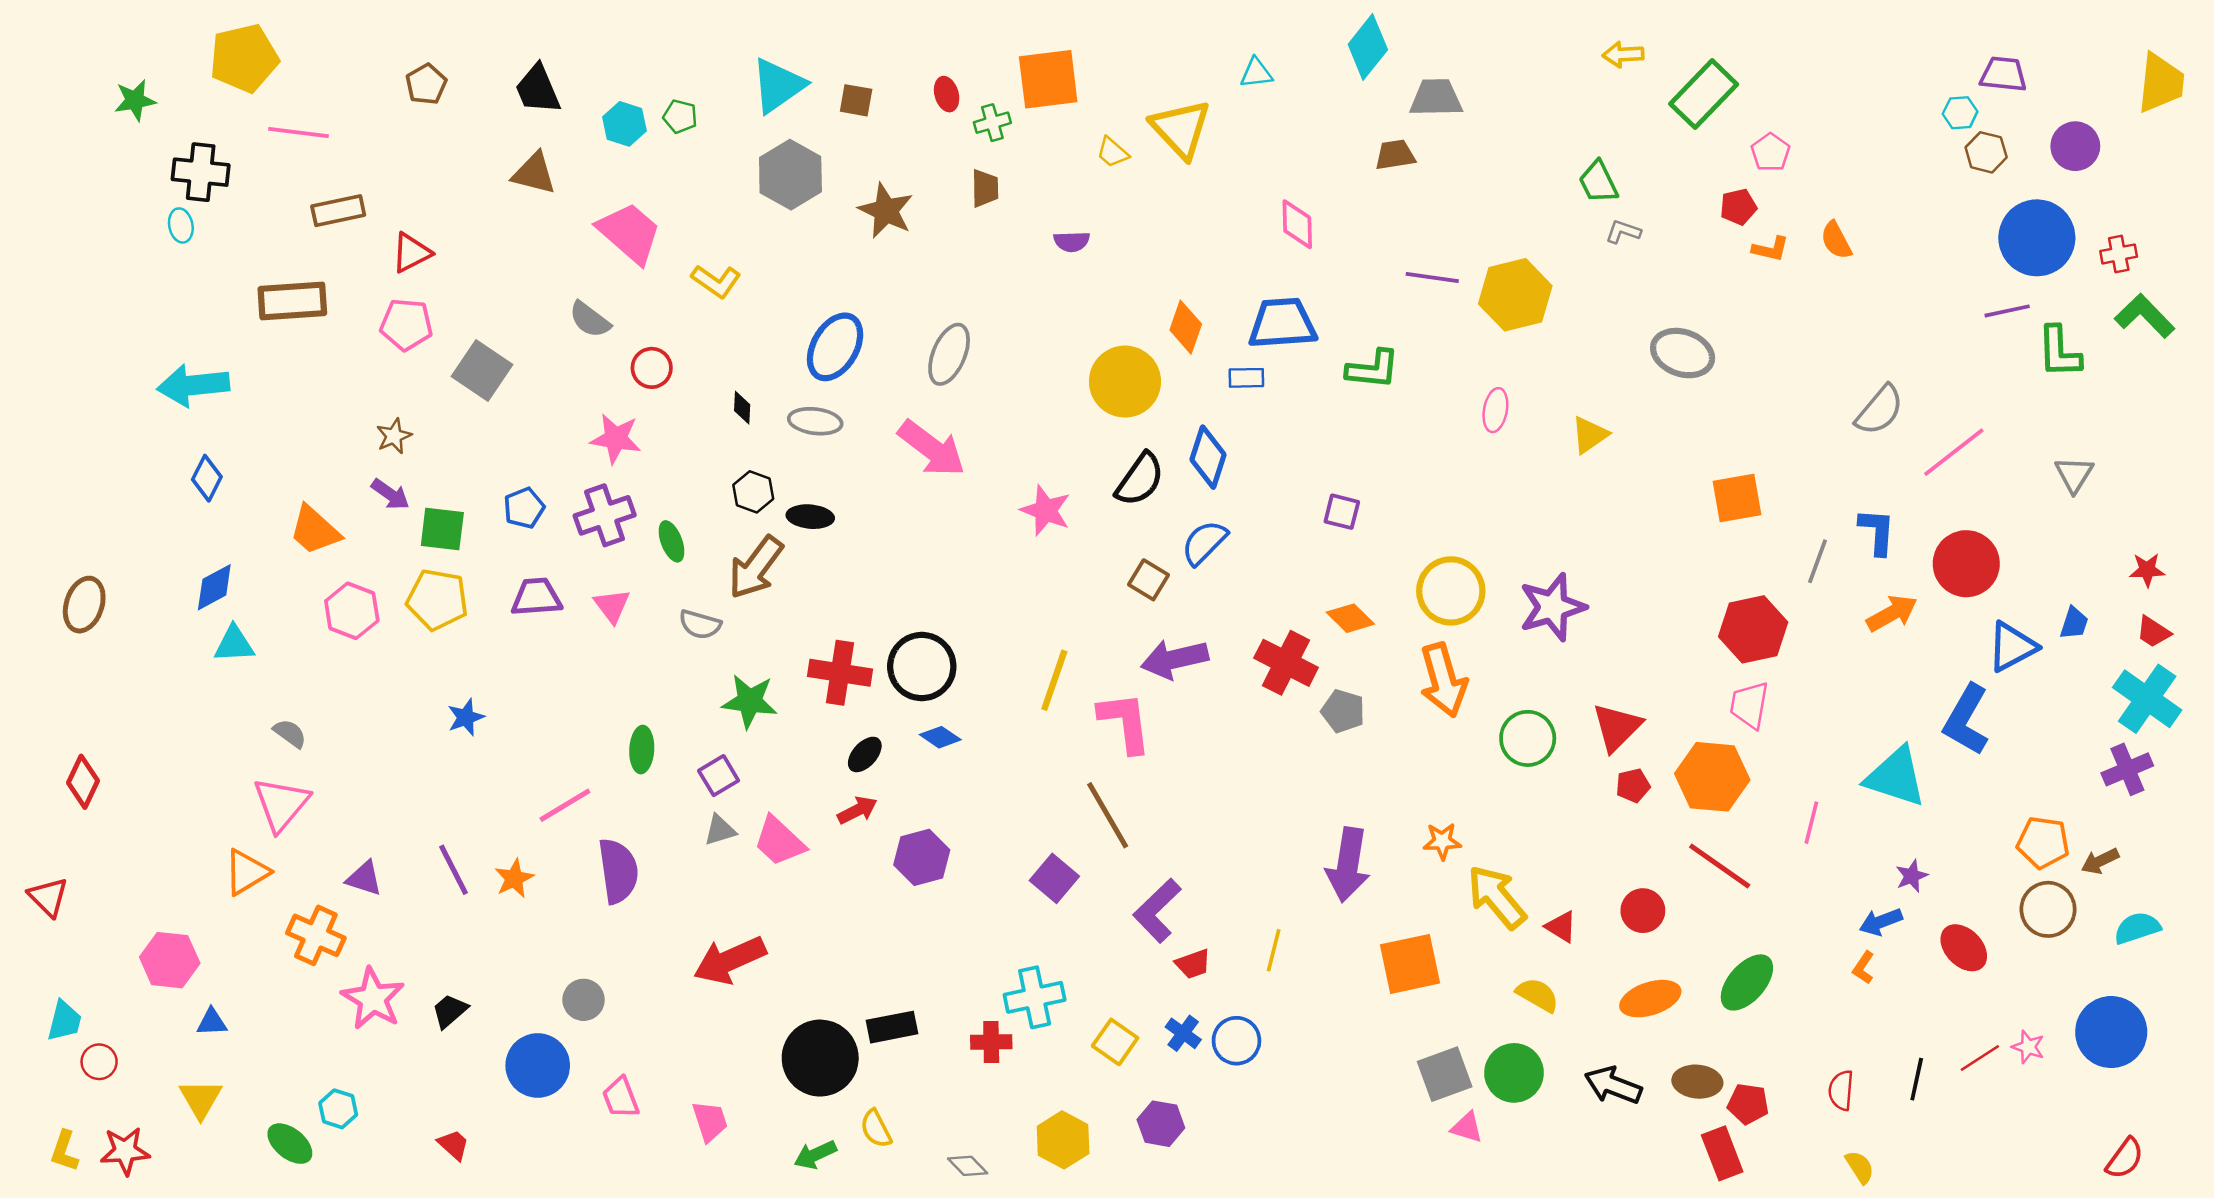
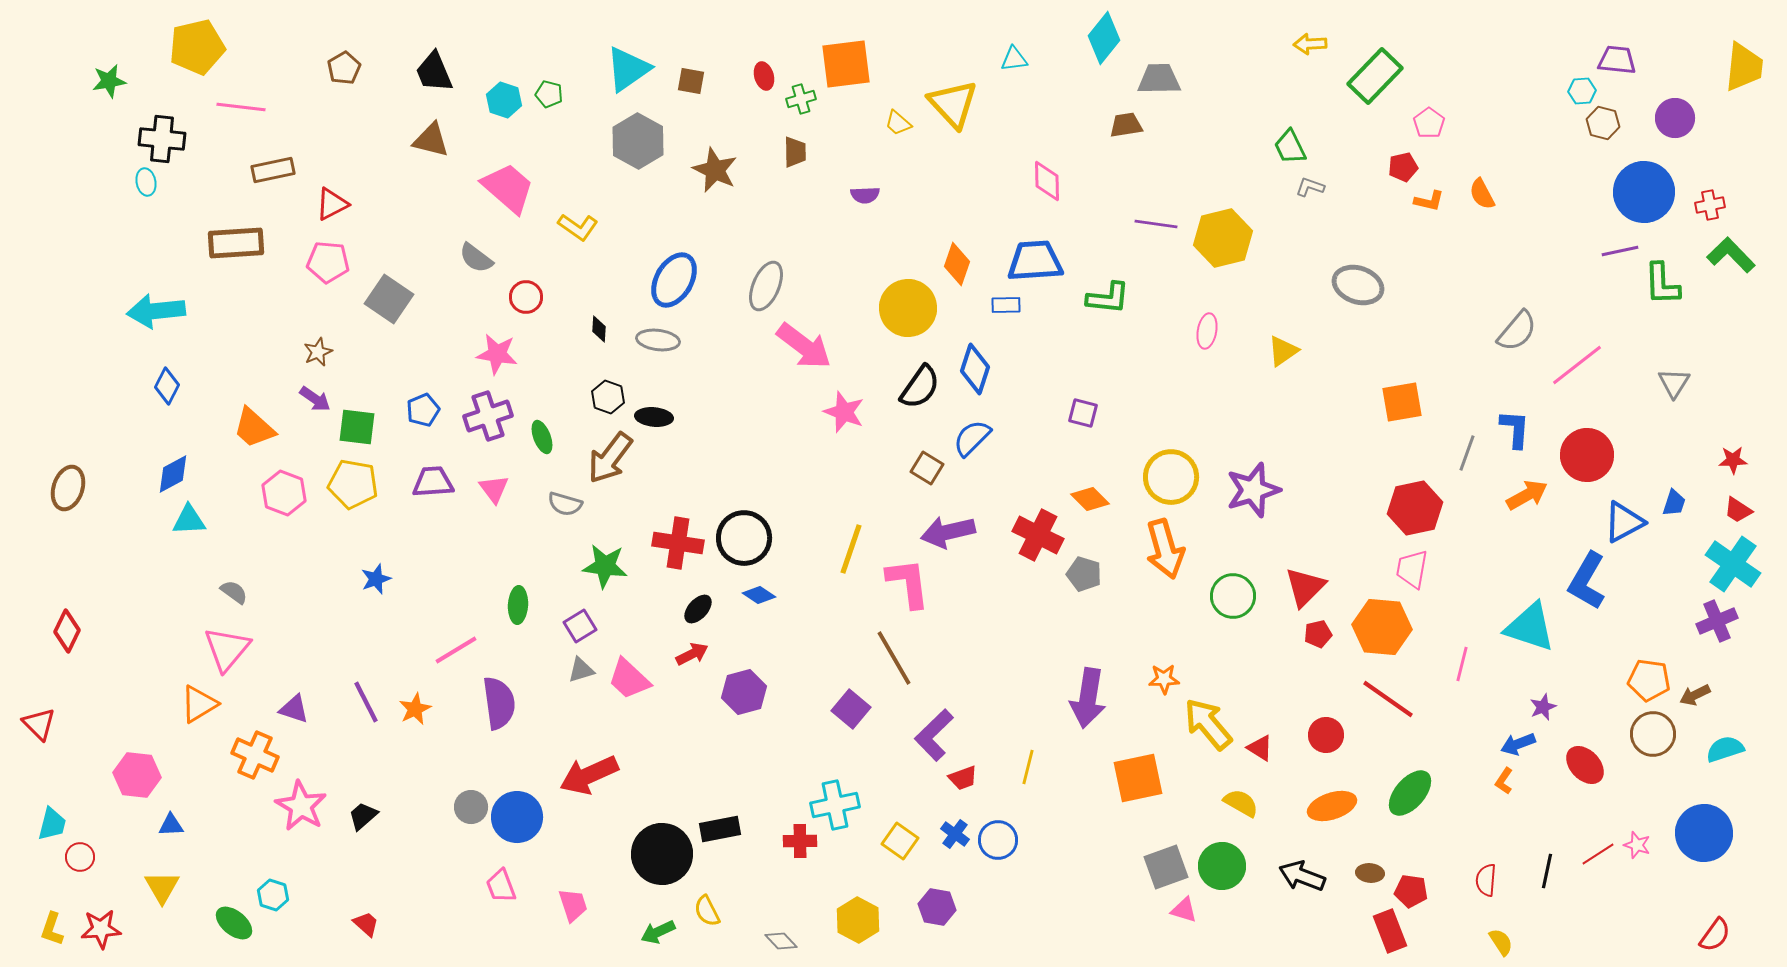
pink arrow: (932, 448) -> (804, 346), moved
blue circle: (538, 1065) -> (517, 817), moved
brown ellipse: (1697, 1082) -> (1370, 873), size x0.7

